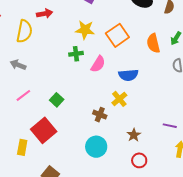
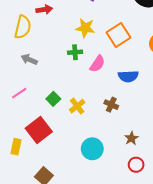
gray arrow: (18, 65) -> (29, 59), moved
yellow cross: (119, 99) -> (77, 106), moved
brown cross: (100, 115) -> (111, 105), moved

